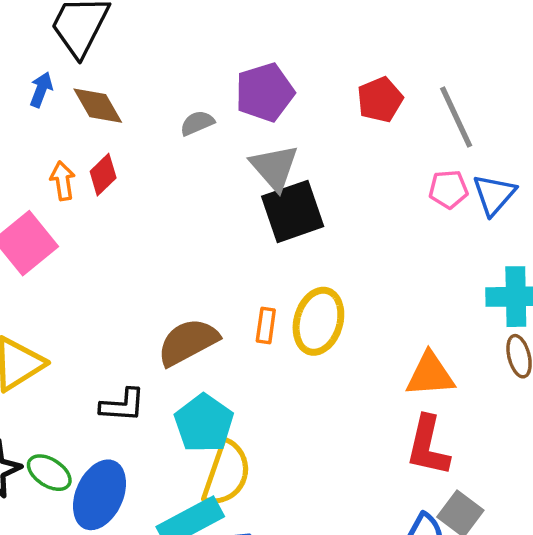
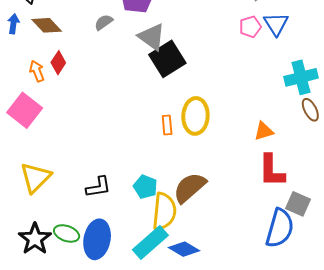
brown semicircle: (188, 342) -> (190, 188), moved
orange triangle: (430, 375) -> (264, 131), size x0.7
cyan pentagon: (204, 423) -> (145, 187), size x0.7

